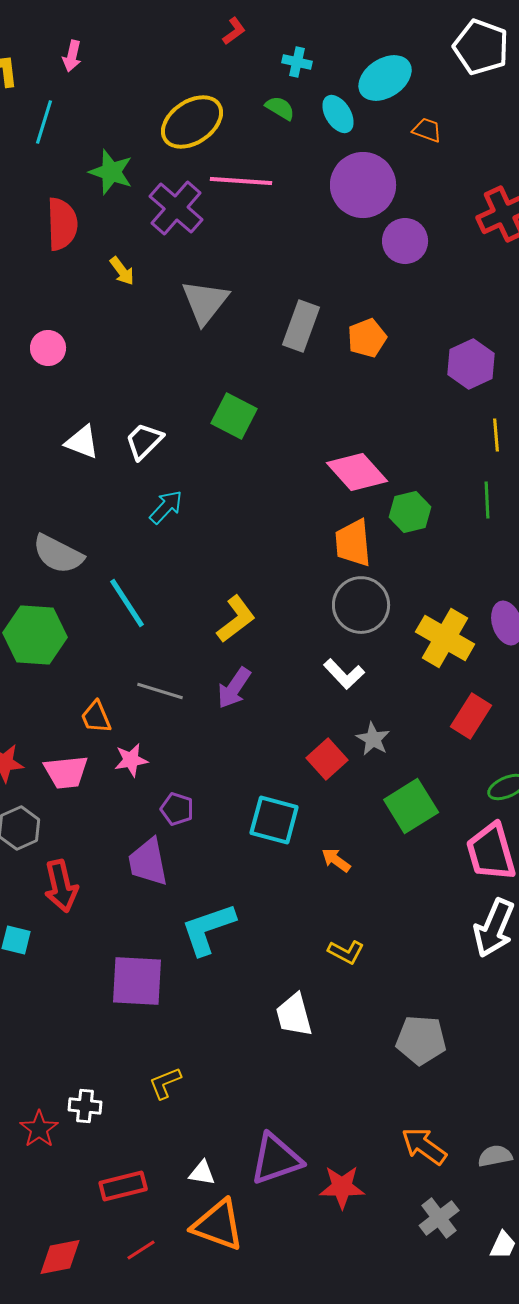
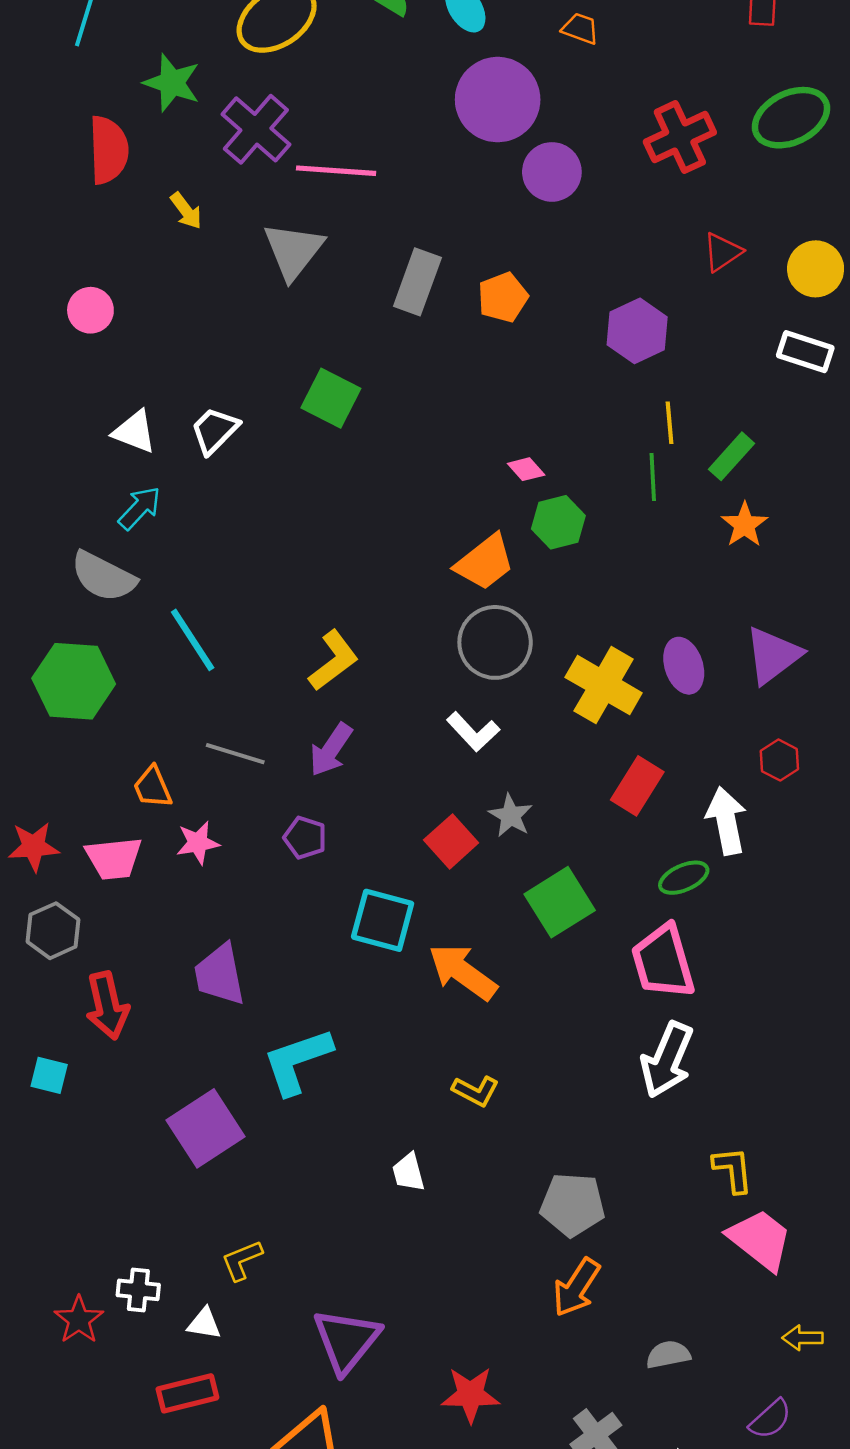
pink line: (241, 181) -> (336, 171), moved
pink diamond: (357, 472) -> (526, 469), moved, size x0.5
green line: (487, 500) -> (653, 477), moved
cyan arrow: (166, 507) -> (140, 508), moved
orange trapezoid: (353, 543) -> (485, 562), turned -123
purple pentagon: (177, 809) -> (305, 838), moved
orange arrow: (336, 860) -> (463, 972), size x1.8
purple square: (137, 981) -> (206, 1128), turned -36
white trapezoid: (294, 1015) -> (408, 1172), size x0.7
orange arrow: (424, 1146) -> (576, 1287), moved, turned -93
purple triangle: (276, 1159) -> (346, 1340), moved, turned -32
white triangle: (202, 1173) -> (204, 1324), moved

